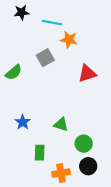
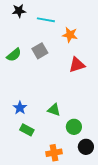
orange star: (69, 40) -> (70, 35), moved
green semicircle: (14, 72) -> (14, 55), moved
green rectangle: (40, 153) -> (27, 130), moved, turned -64
black circle: (88, 166) -> (86, 147), moved

